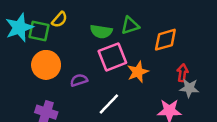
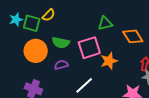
cyan star: (19, 28) -> (16, 20), size x0.6
green semicircle: (101, 32) -> (61, 43), moved
orange diamond: (165, 40) -> (133, 36), turned 70

